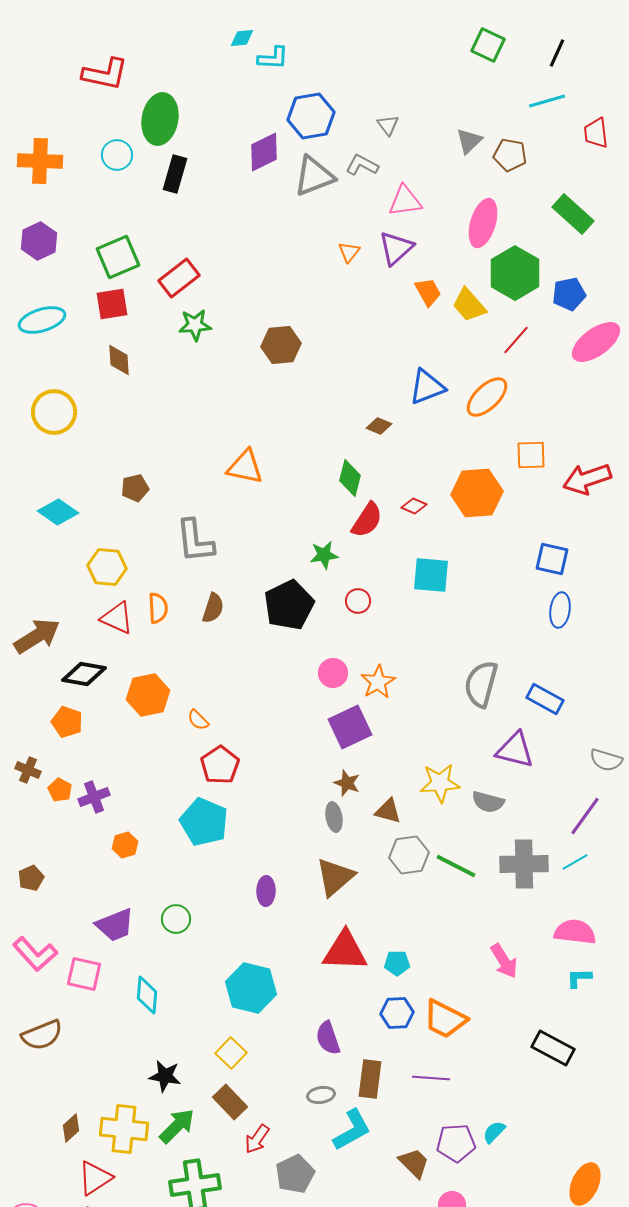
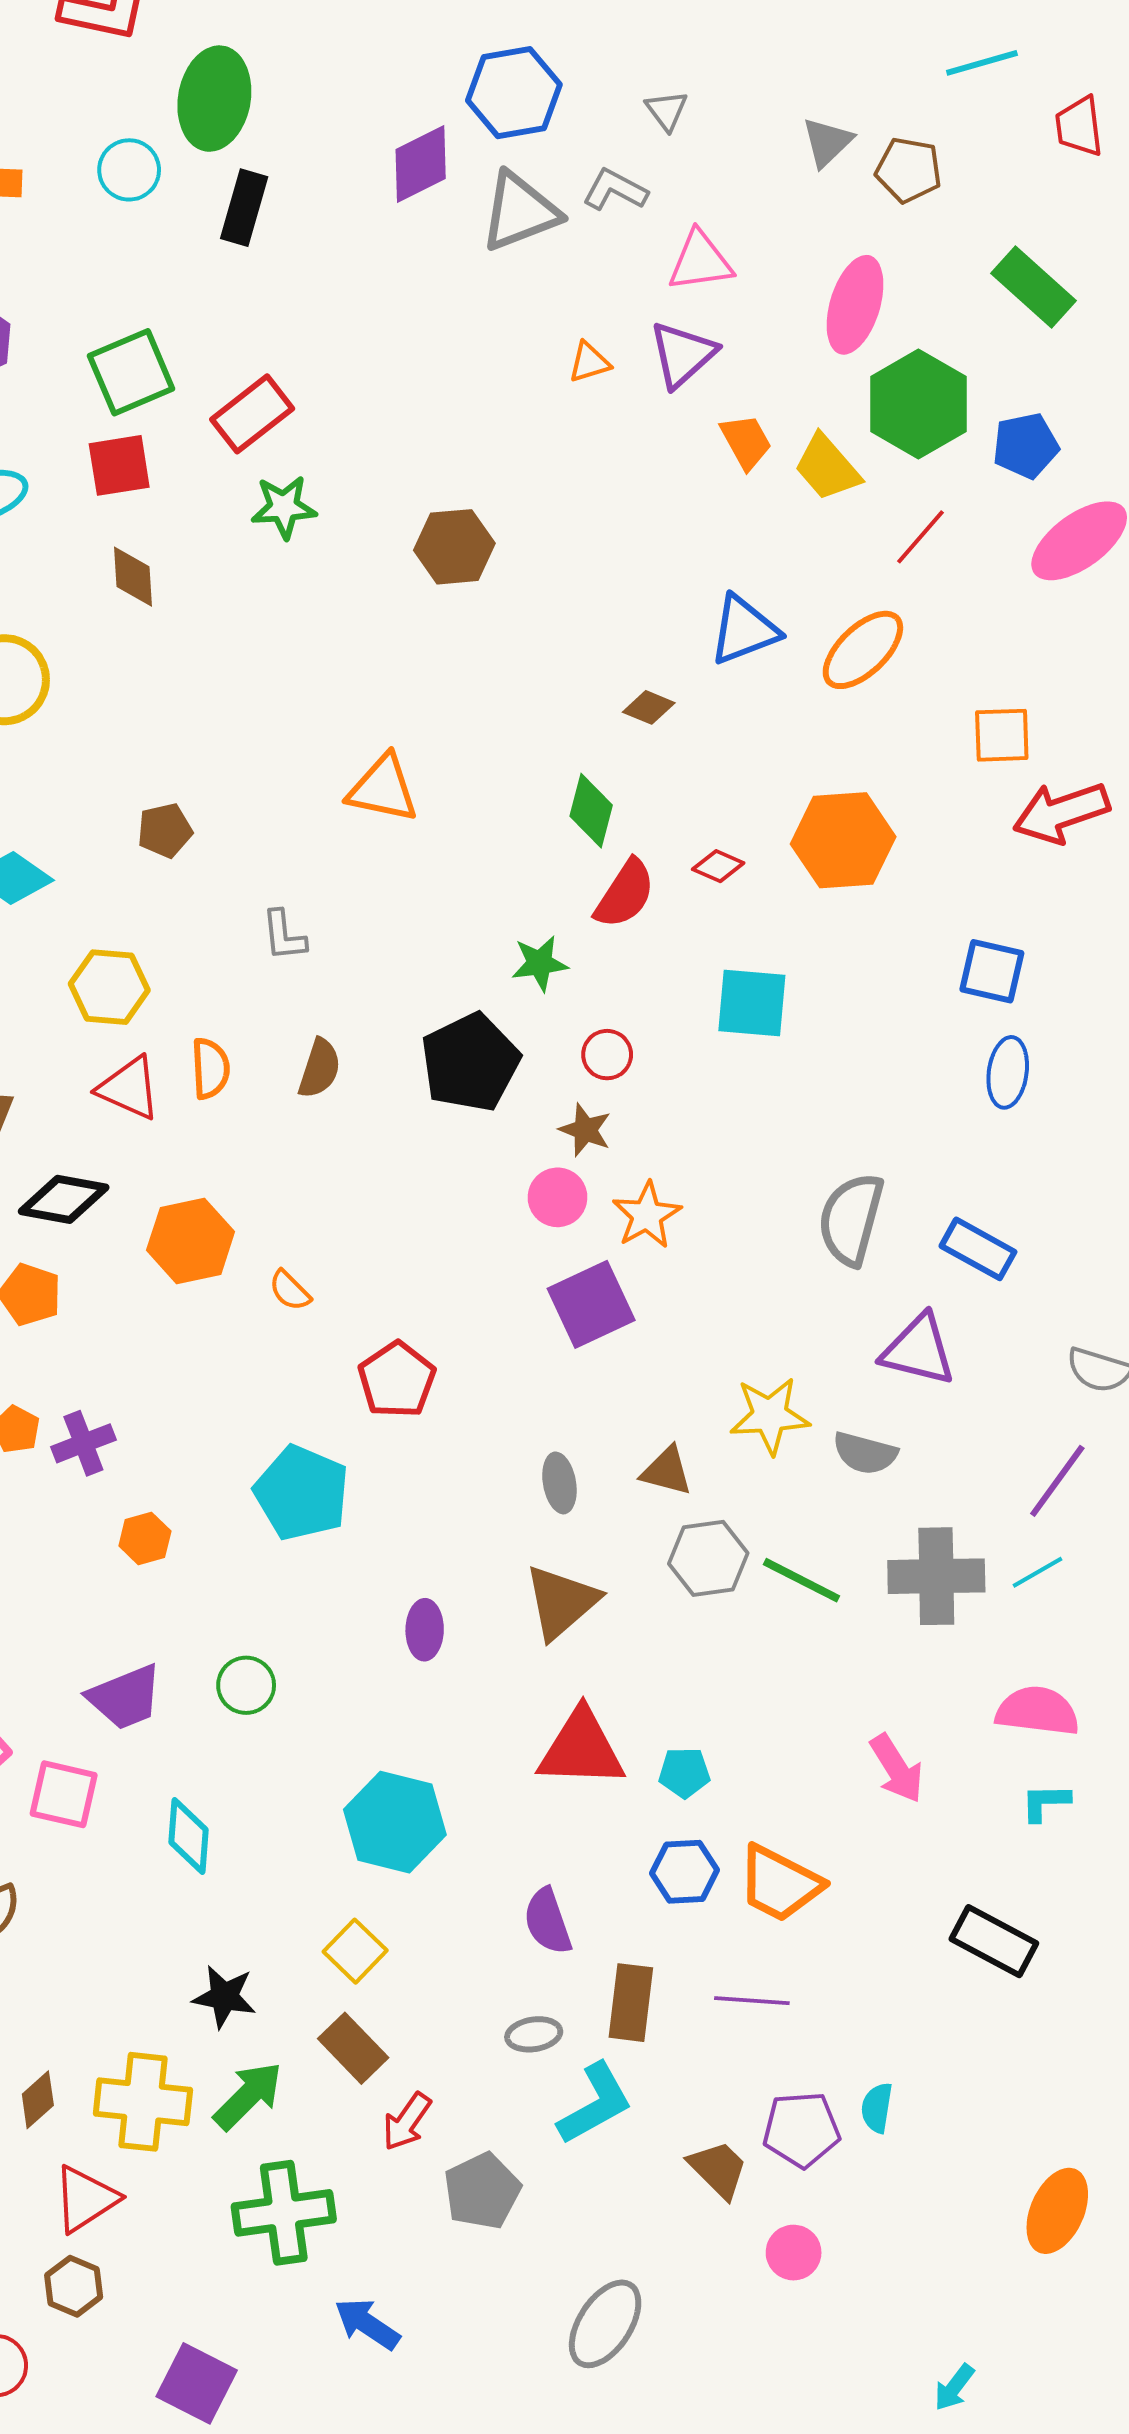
orange triangle: (349, 252) -> (589, 362), turned 35
orange square: (531, 455) -> (1002, 735), moved
gray L-shape: (195, 541) -> (284, 936), size x0.6
red pentagon: (220, 765) -> (397, 1380), moved
brown star: (347, 783) -> (585, 1130), moved
cyan semicircle: (494, 1132) -> (877, 2108), turned -35

